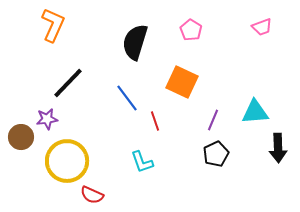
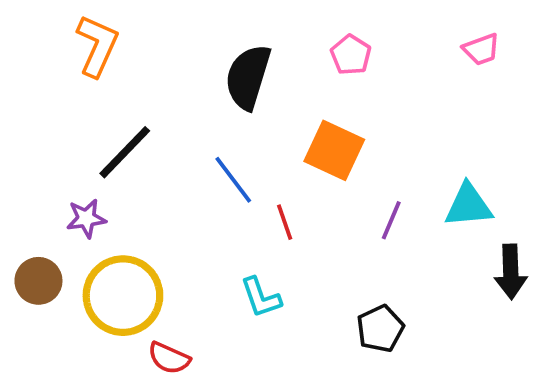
brown circle: (21, 137) -> (38, 281), moved
black pentagon: (216, 154) -> (380, 329), moved

